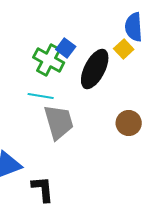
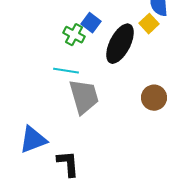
green cross: (49, 60) -> (74, 35), size x0.7

